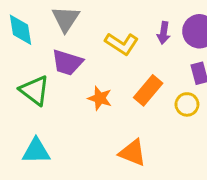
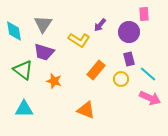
purple arrow: (164, 33) -> (100, 25), moved, turned 32
orange star: (100, 98) -> (54, 81), moved

